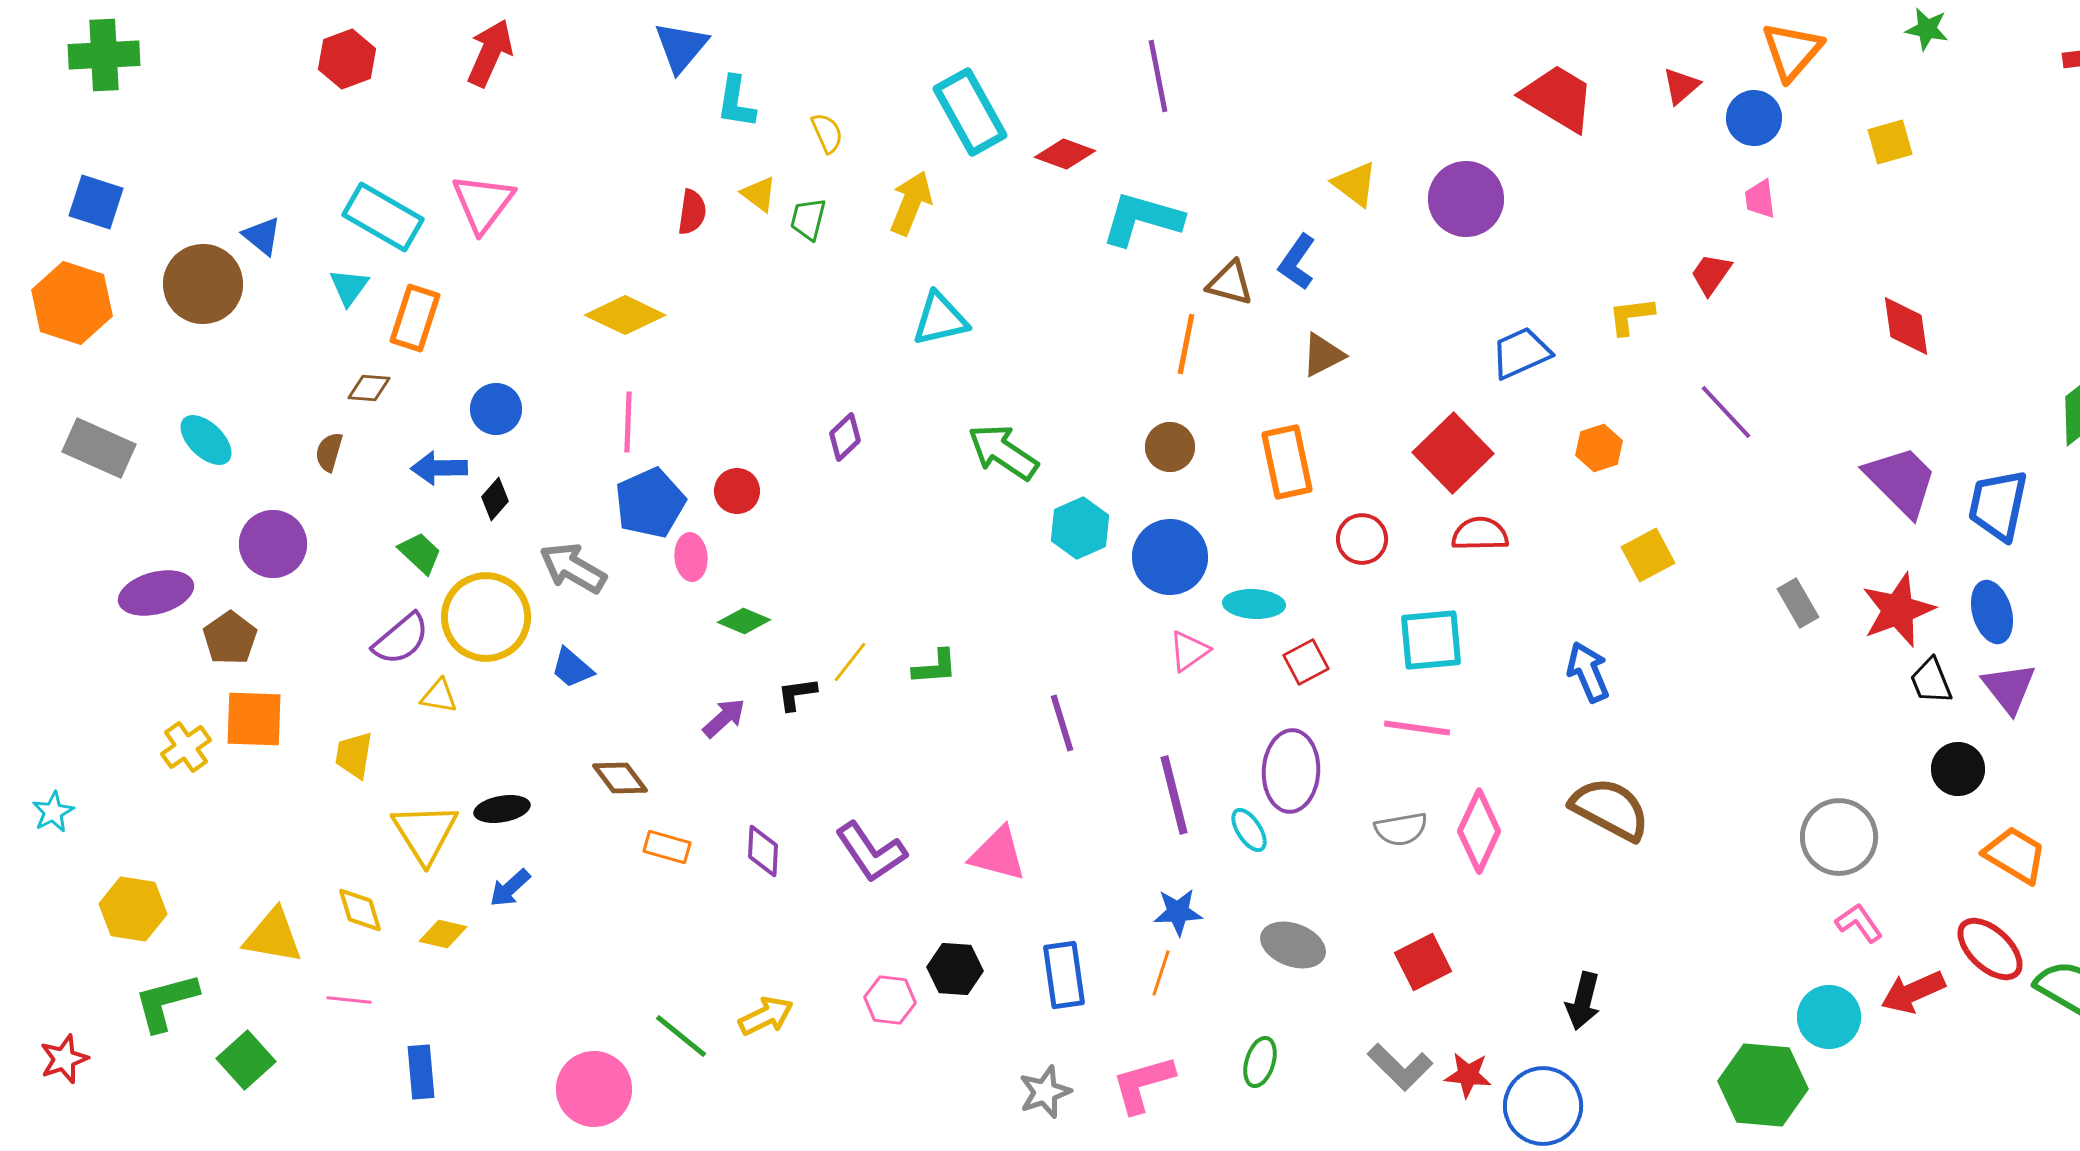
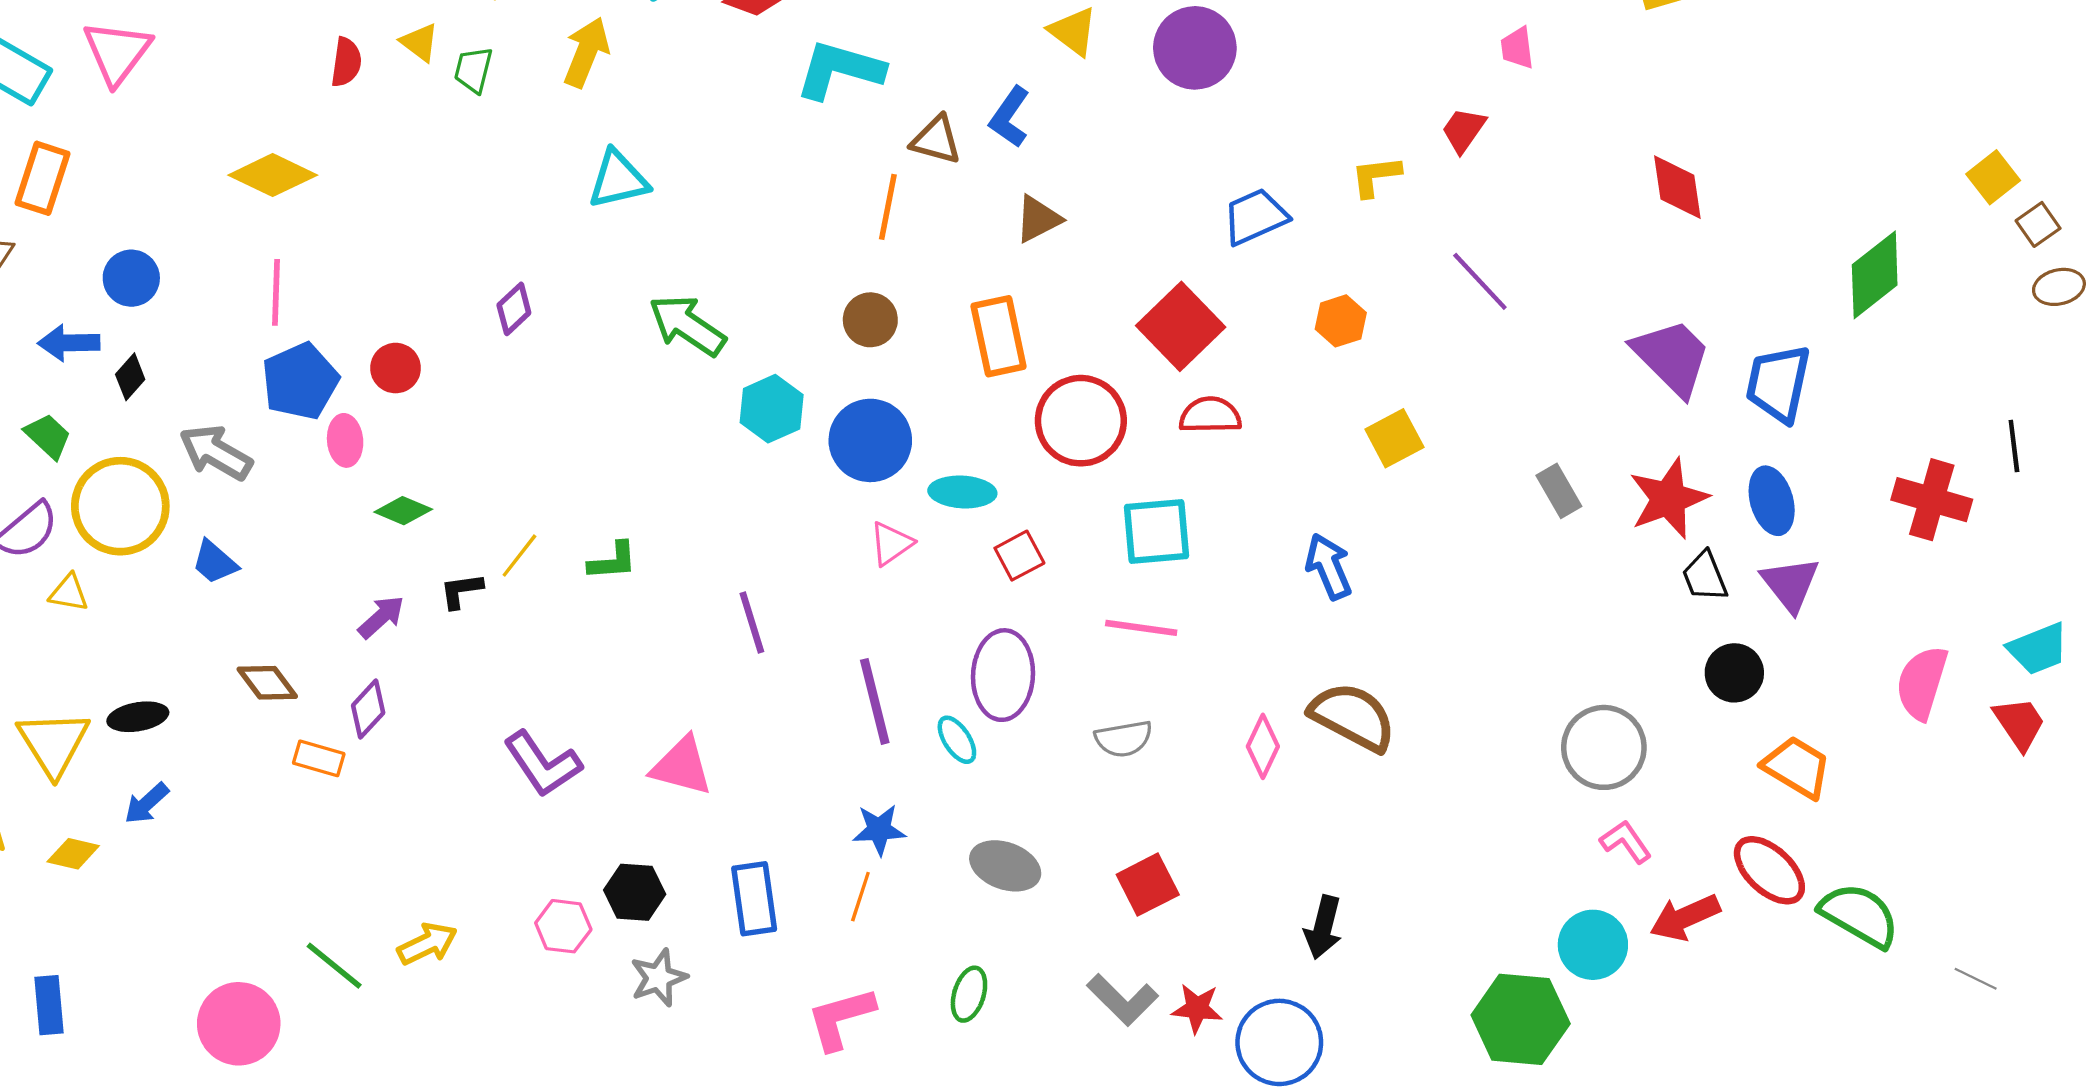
red circle: (1362, 539) -> (1081, 421), size x1.6
pink diamond: (1479, 831) -> (1263, 746), moved, size x0.7
purple diamond: (763, 851) -> (368, 709), moved, turned 40
gray star: (1045, 1092) -> (659, 978), moved

